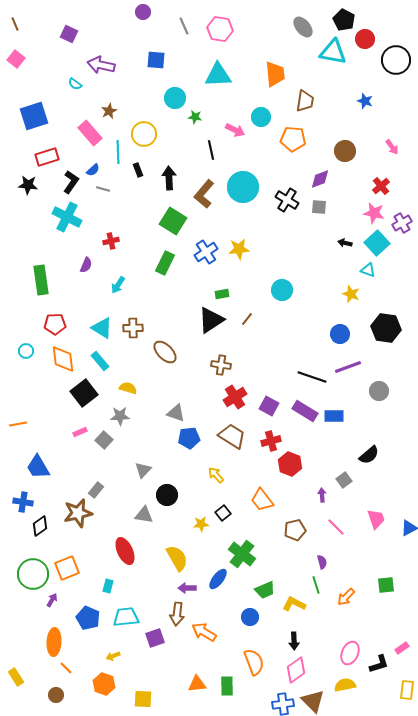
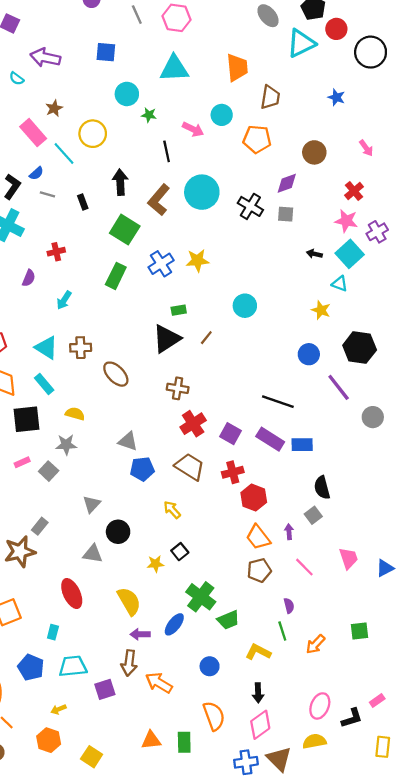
cyan triangle: (333, 52) -> (301, 43), turned -36
cyan line: (118, 152) -> (64, 154), turned -40
black rectangle: (138, 170) -> (83, 202), moved
purple line: (348, 367) -> (339, 387), moved, turned 72
gray circle: (379, 391) -> (373, 417), moved
black square: (84, 393) -> (27, 419), turned 32
black semicircle: (369, 455) -> (322, 488), moved, turned 115
orange trapezoid: (262, 500) -> (258, 537), moved
green trapezoid: (265, 590) -> (228, 620), moved
yellow square: (143, 699) -> (92, 757), turned 30

